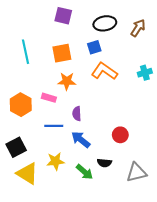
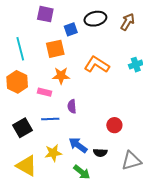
purple square: (63, 16) -> (45, 14), moved
blue square: (94, 47) -> (71, 29), moved
orange hexagon: (21, 105) -> (17, 82), moved
blue arrow: (81, 140) -> (78, 145), moved
black square: (16, 147) -> (22, 128), moved
green arrow: (85, 172) -> (82, 172), moved

